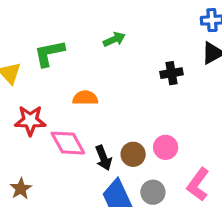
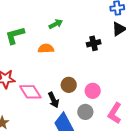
orange semicircle: (85, 98) -> (46, 48), moved
brown circle: (133, 154) -> (69, 85), moved
gray circle: (153, 192) -> (85, 112), moved

